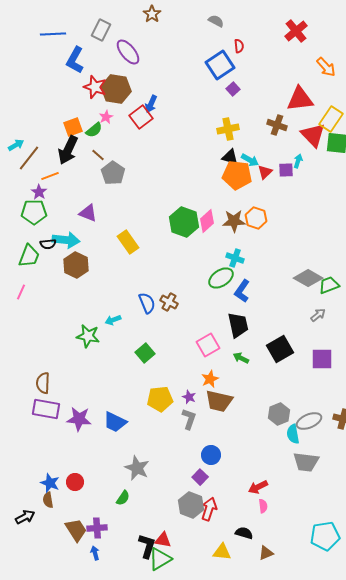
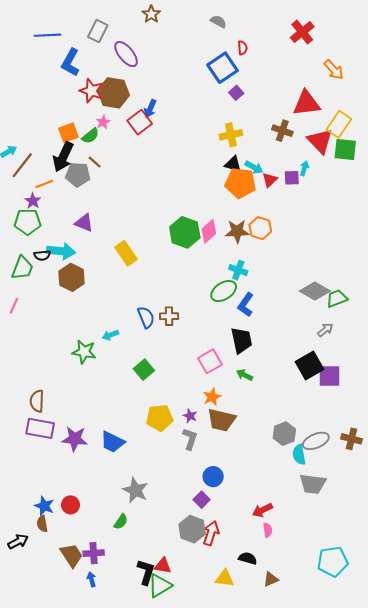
gray pentagon: (113, 173) -> (78, 175), moved, turned -30
brown cross: (169, 302) -> (169, 316), turned -30
black square: (280, 349) -> (310, 365), moved

